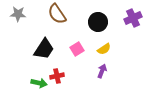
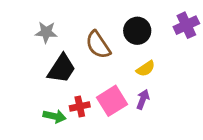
gray star: (18, 14) -> (46, 32), moved
brown semicircle: (57, 14) -> (98, 45), moved
pink square: (77, 49) -> (112, 101), moved, size x1.5

